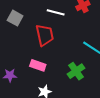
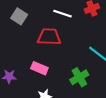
red trapezoid: (45, 35) -> (49, 37), turned -80

